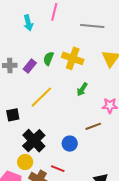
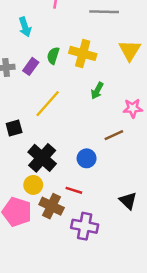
cyan arrow: (28, 23) -> (25, 27), moved

